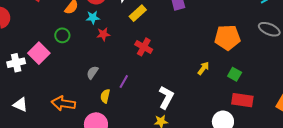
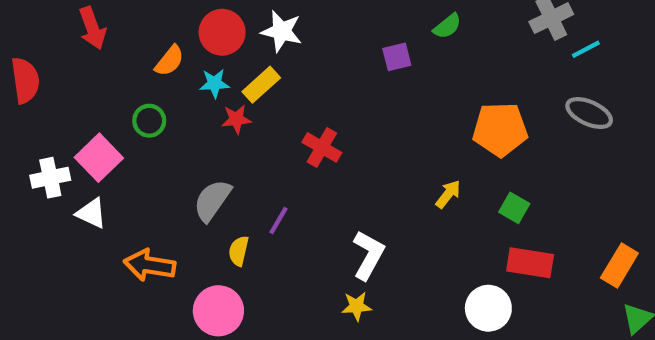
yellow rectangle: (138, 13) -> (261, 85), moved
gray semicircle: (92, 72) -> (212, 200), size x1.5
white triangle: (20, 105) -> (91, 213), moved

